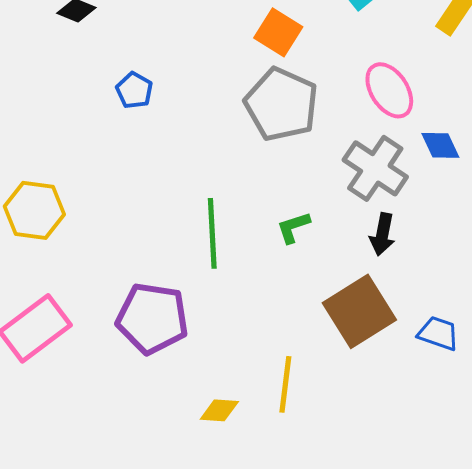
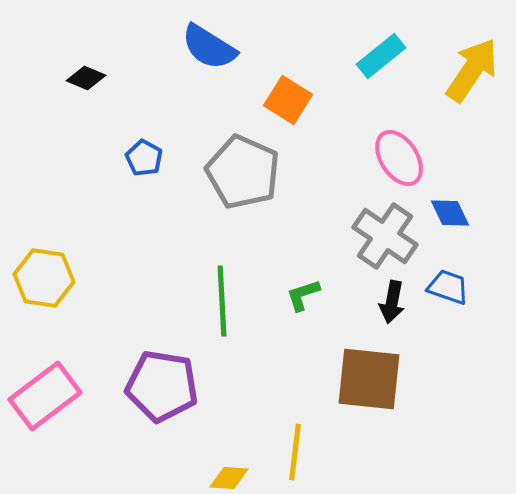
gray pentagon: (281, 104) -> (243, 172), moved
brown square: (359, 311) -> (369, 379), turned 38
blue trapezoid: (438, 333) -> (448, 287), moved

